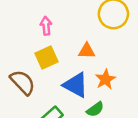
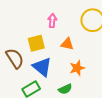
pink arrow: (46, 26) -> (52, 21), moved
blue triangle: (76, 85) -> (42, 67), moved

